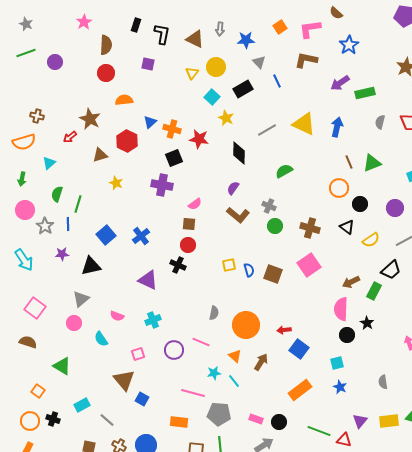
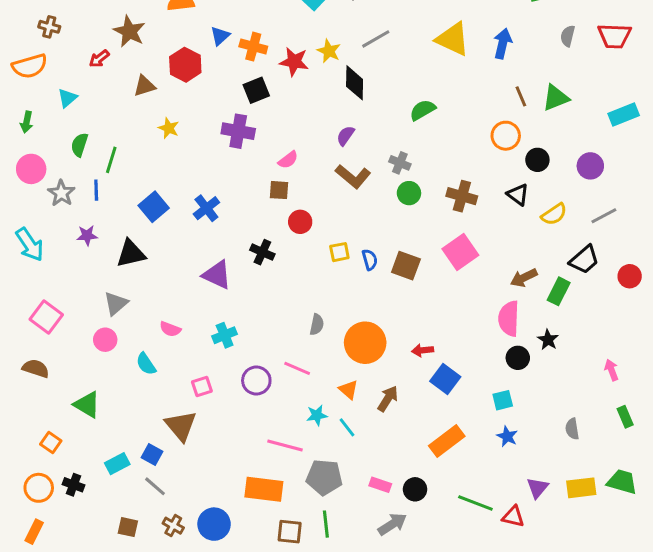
yellow star: (226, 118) -> (329, 51), moved
gray line: (267, 130) -> (376, 39), moved
red circle: (188, 245) -> (300, 222), moved
blue square: (142, 399) -> (152, 455), moved
orange rectangle: (179, 422) -> (264, 489), size x1.4

